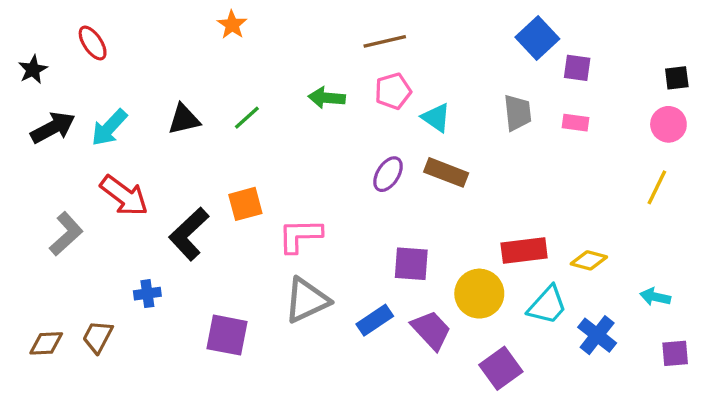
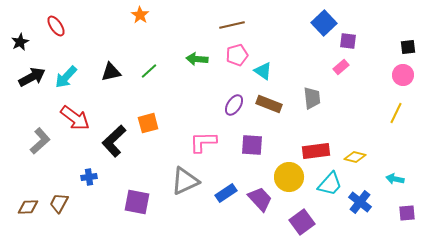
gray trapezoid: (517, 113) -> (312, 98), moved
pink rectangle: (576, 123) -> (341, 67), moved, turned -49
pink L-shape: (300, 236) -> (203, 142), moved
purple square: (411, 264) -> (252, 145), moved

